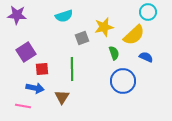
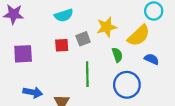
purple square: (26, 52) -> (23, 54), turned 30
red square: (42, 69) -> (62, 45), moved
green line: (72, 69) -> (87, 74), moved

